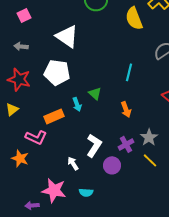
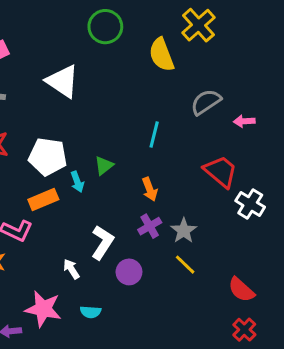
white pentagon: (57, 72) -> (48, 157), moved
green triangle: (95, 93) -> (104, 166), turned 40
purple cross: (126, 144) -> (150, 226), moved

